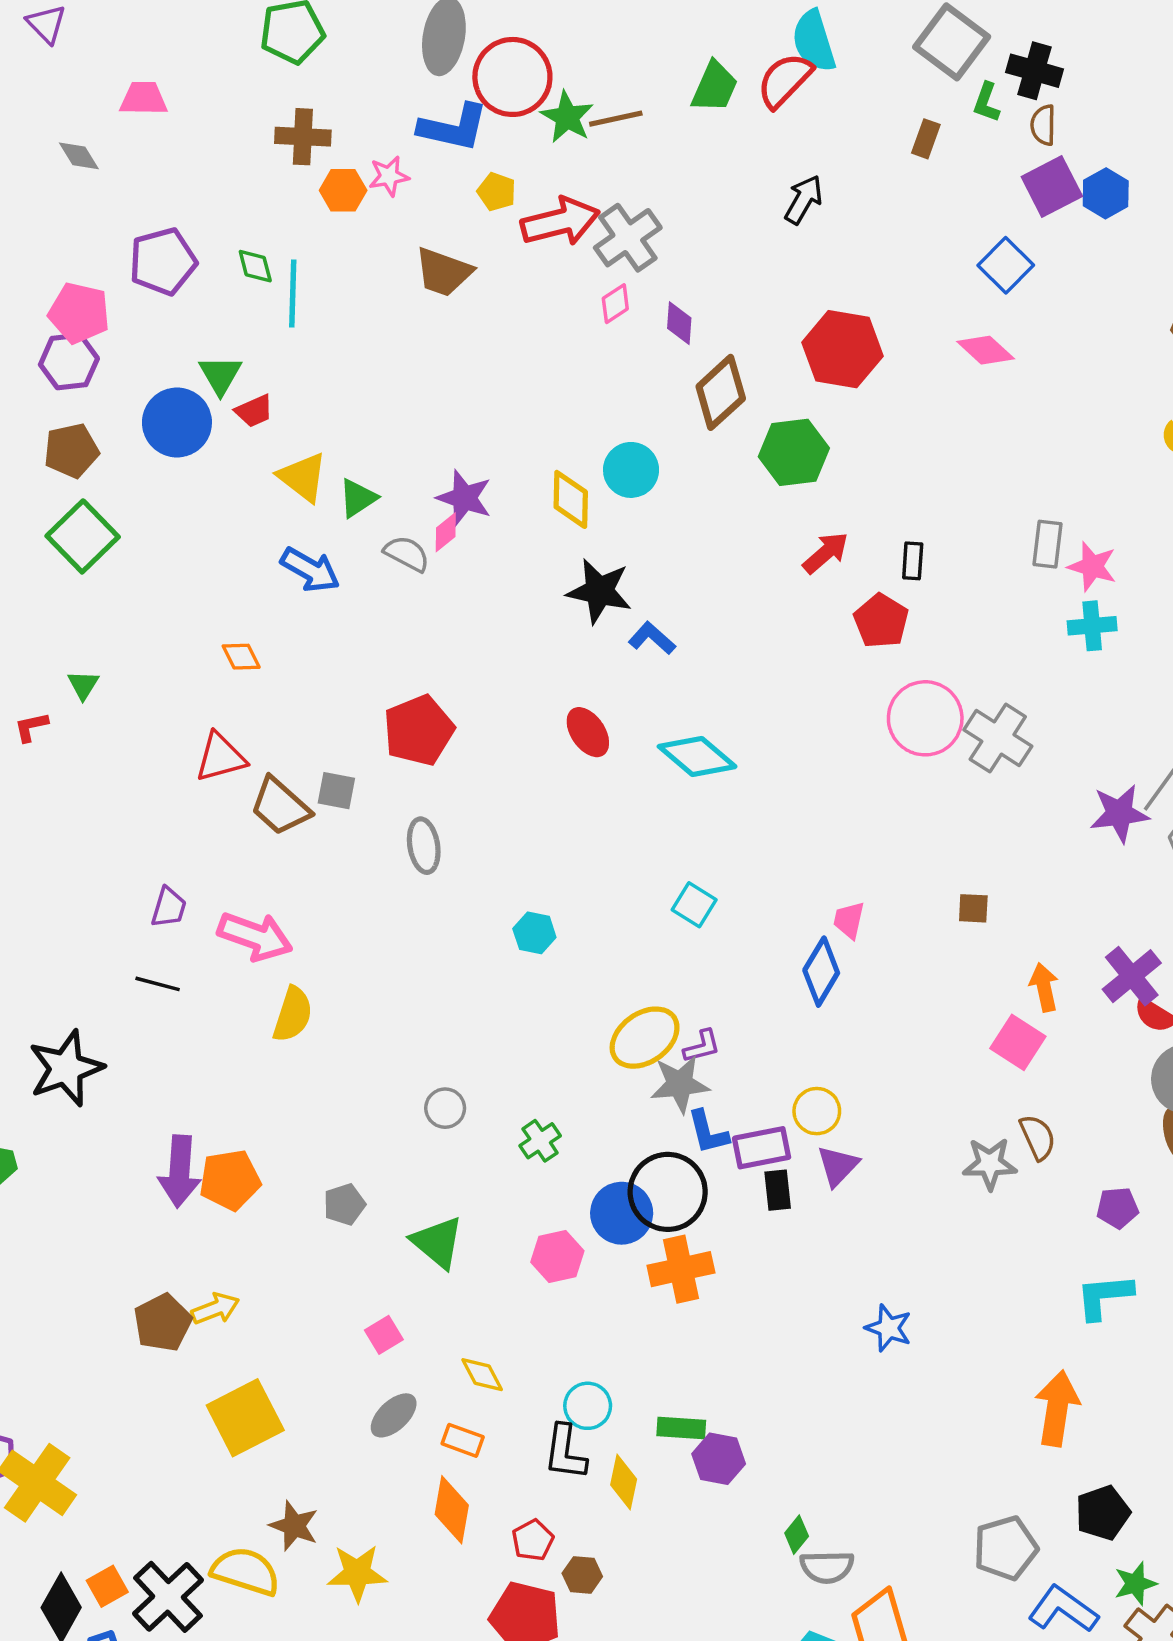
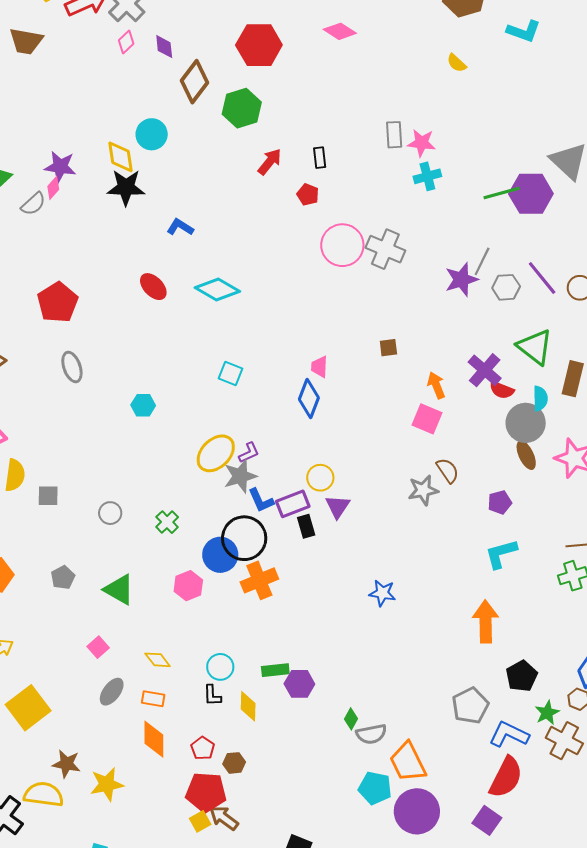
gray semicircle: (407, 554) -> (33, 204), turned 120
black star: (599, 591) -> (126, 187), moved
red pentagon: (881, 621) -> (308, 195), size x0.7
gray square: (336, 791) -> (48, 496), moved
black L-shape: (565, 1452) -> (212, 695), size x0.7

